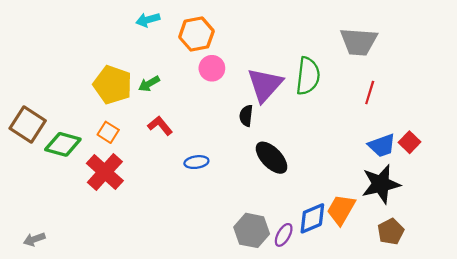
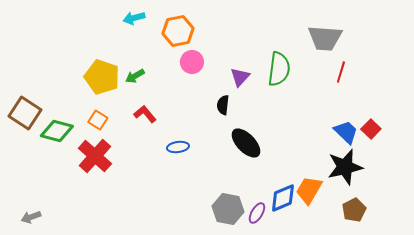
purple triangle: (265, 85) -> (240, 77), size x0.6
red line: (370, 93) -> (341, 72), moved
blue trapezoid: (382, 146) -> (346, 132), turned -116

